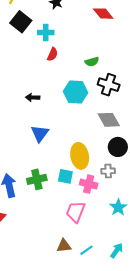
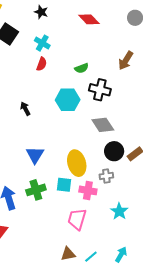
cyan cross: (46, 33) -> (42, 43), moved, turned 35
black arrow: (33, 97) -> (25, 109), turned 64
blue triangle: (40, 133) -> (35, 155), moved

